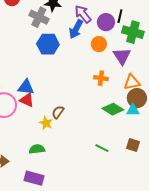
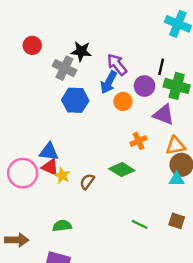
purple circle: (106, 22) -> (144, 86), moved
orange circle: (99, 44) -> (123, 101), moved
purple triangle: (122, 56) -> (164, 115), turned -36
orange cross: (101, 78) -> (139, 141), turned -32
green diamond: (113, 109) -> (122, 170), moved
yellow star: (46, 123) -> (62, 176), moved

